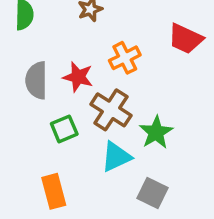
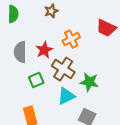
red star: (78, 77) -> (44, 50), turned 30
green star: (156, 132) -> (89, 82), turned -30

